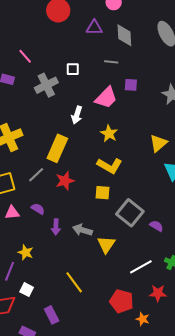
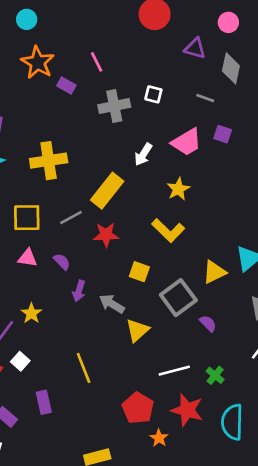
yellow triangle: (158, 143) -> (214, 272), moved
yellow square: (102, 193) -> (139, 272), moved
red star: (158, 293) -> (187, 410), size x1.4

